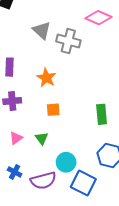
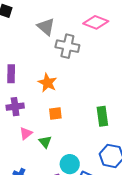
gray triangle: (42, 30) -> (46, 27), moved
pink triangle: (16, 138) -> (26, 133), moved

